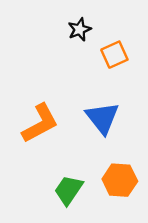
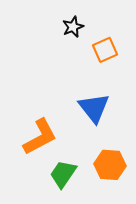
orange L-shape: (40, 123) -> (40, 137), moved

